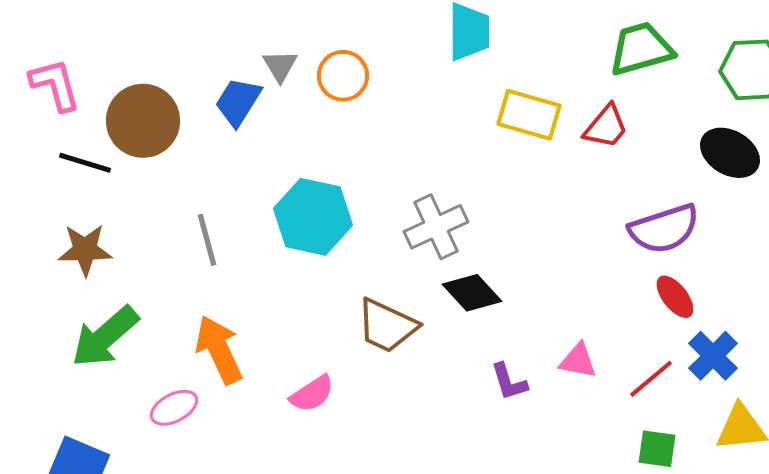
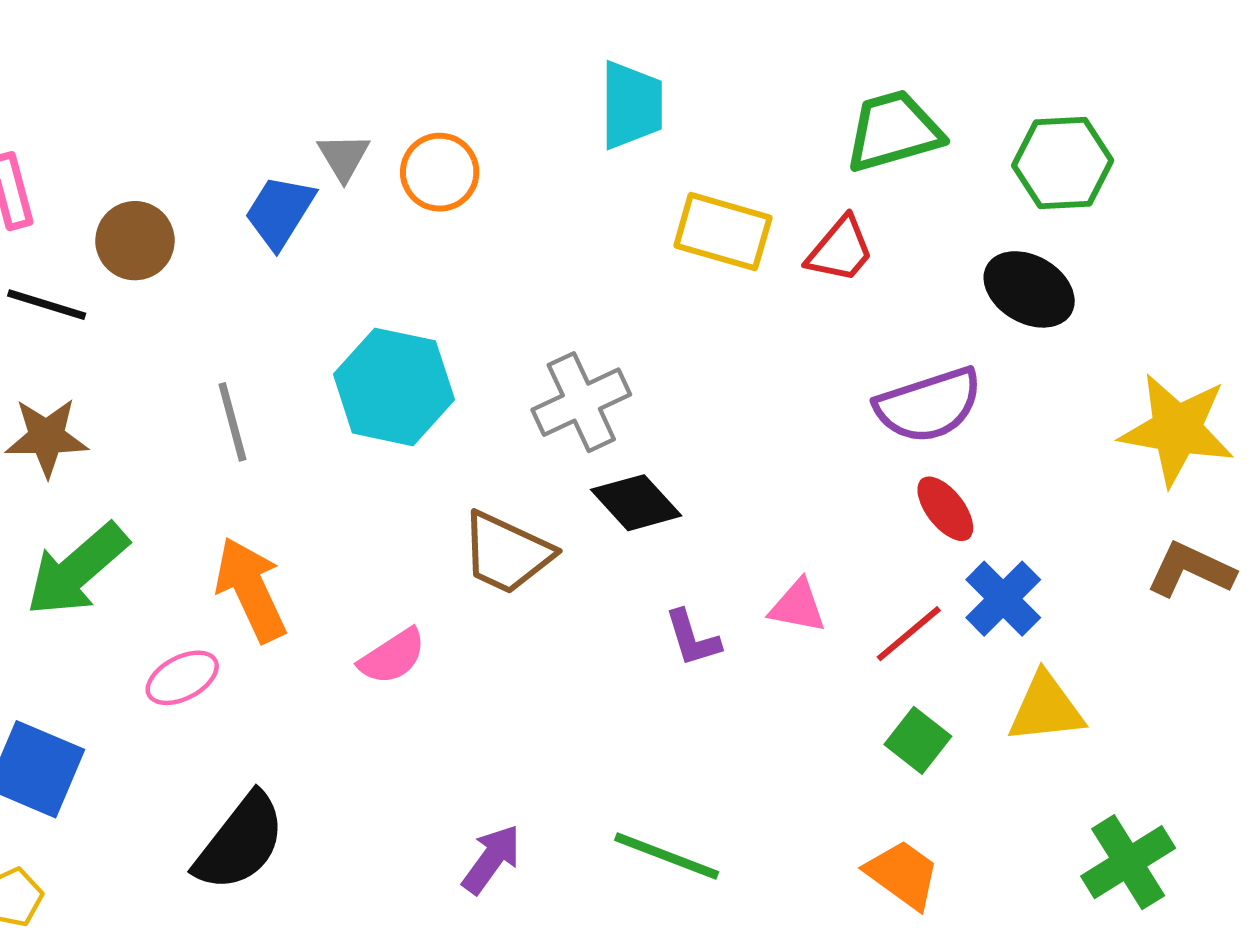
brown circle: (143, 121) -> (135, 241), size x0.7
green square: (657, 449) -> (918, 740), turned 30

